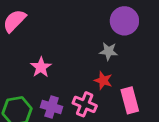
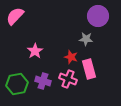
red star: (103, 80) -> (71, 57), moved
pink rectangle: (130, 100) -> (89, 69), moved

